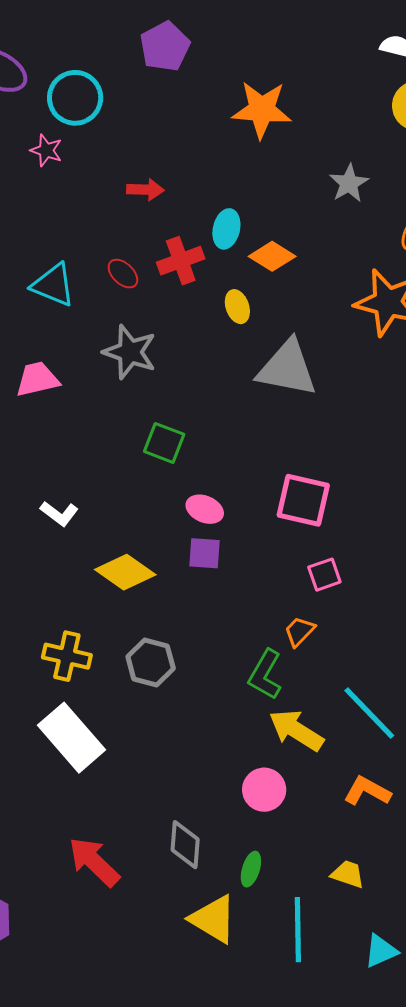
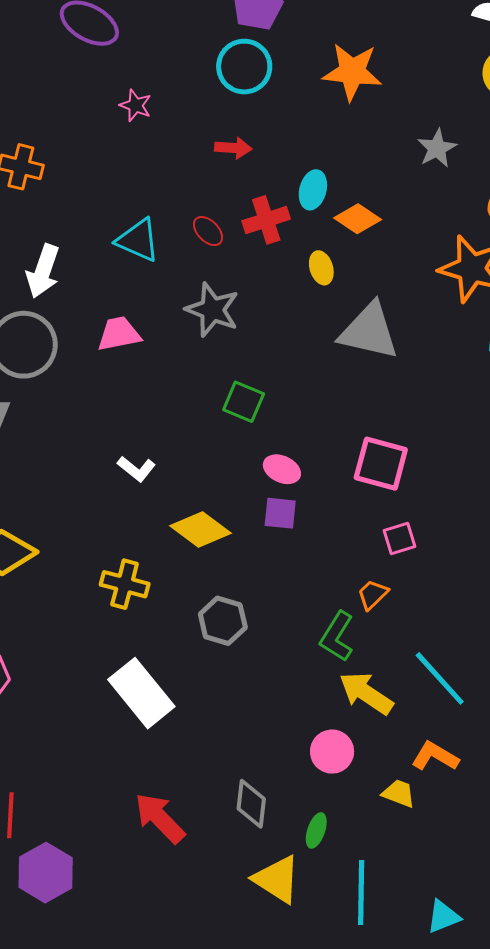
cyan circle: (75, 98) -> (244, 67), moved
yellow cross: (67, 656) -> (125, 584), moved
yellow trapezoid: (348, 874) -> (399, 793), moved

